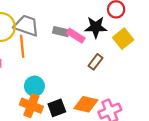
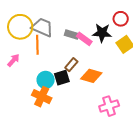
brown rectangle: (96, 62) -> (71, 65), moved
orange diamond: (86, 104) -> (91, 76), moved
black square: (57, 108) -> (62, 78), moved

